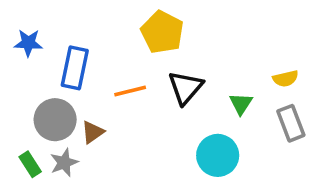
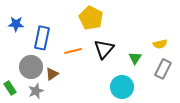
gray rectangle: (291, 123) -> (163, 69), turned 48
green rectangle: (30, 164) -> (10, 88), moved

